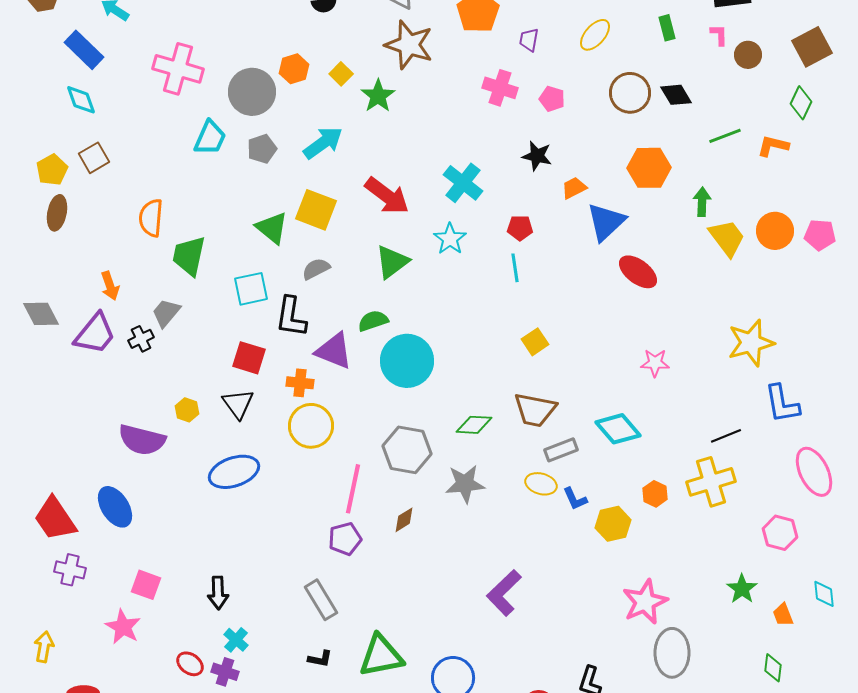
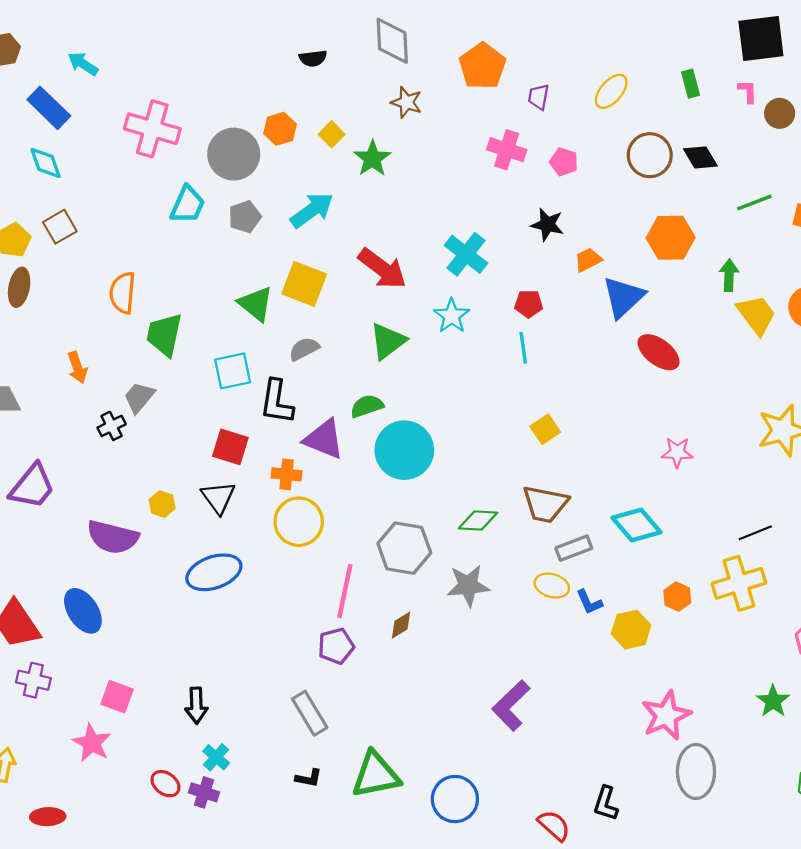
brown star: (409, 45) -> (407, 102), size x0.6
purple trapezoid: (95, 334) -> (32, 486), moved

